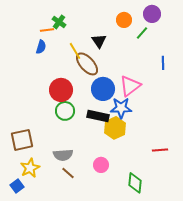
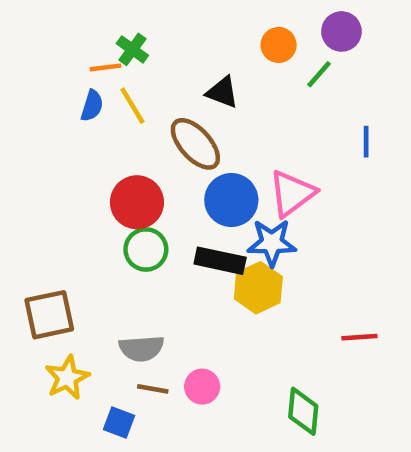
black triangle: (99, 41) -> (222, 92), turned -35
yellow line: (75, 51) -> (132, 106), moved
pink circle: (101, 165) -> (202, 387), moved
brown line: (68, 173) -> (153, 389), turned -32
blue square: (17, 186) -> (119, 423), moved, turned -32

